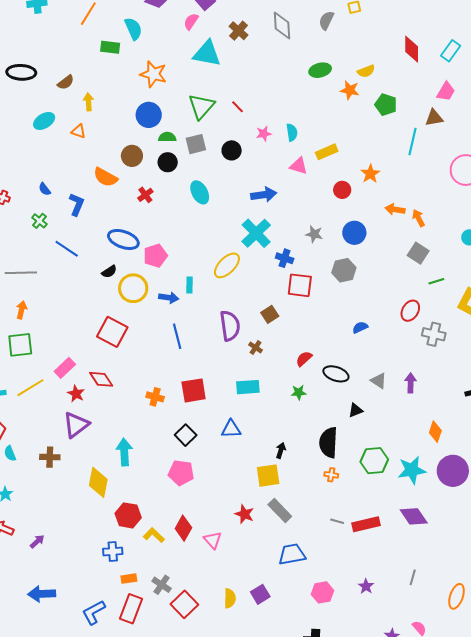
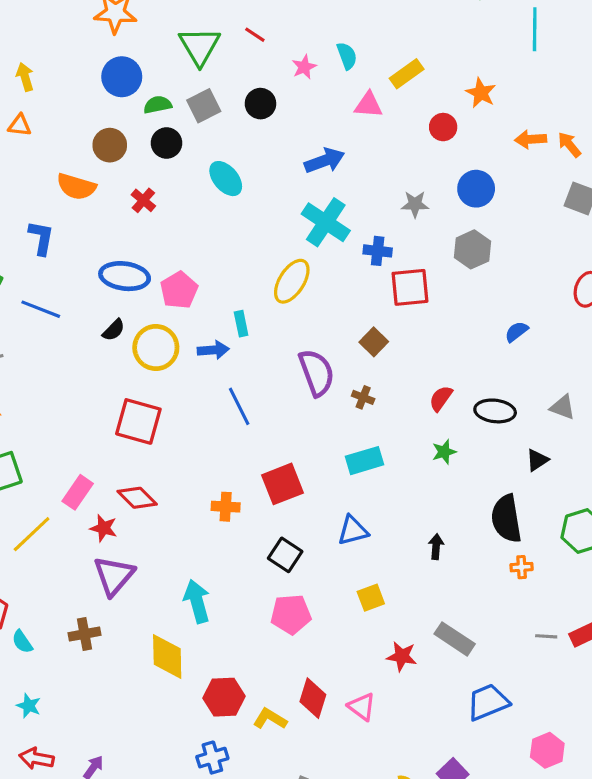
yellow square: (268, 476) -> (371, 598), moved, size x0.7

